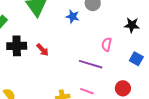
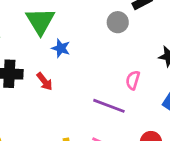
blue star: (73, 17) -> (61, 48), moved

